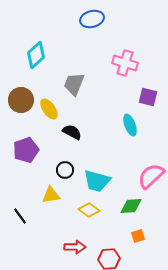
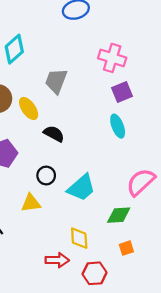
purple square: (148, 97) -> (122, 92), moved, turned -36
cyan trapezoid: (97, 181) -> (81, 188), turned -56
yellow diamond: (89, 210) -> (79, 238), moved, turned 50

